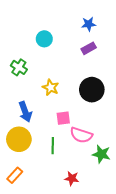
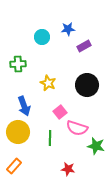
blue star: (89, 24) -> (68, 29), moved
green cross: (19, 67) -> (18, 64), turned -35
pink square: (63, 118) -> (60, 112), turned -32

